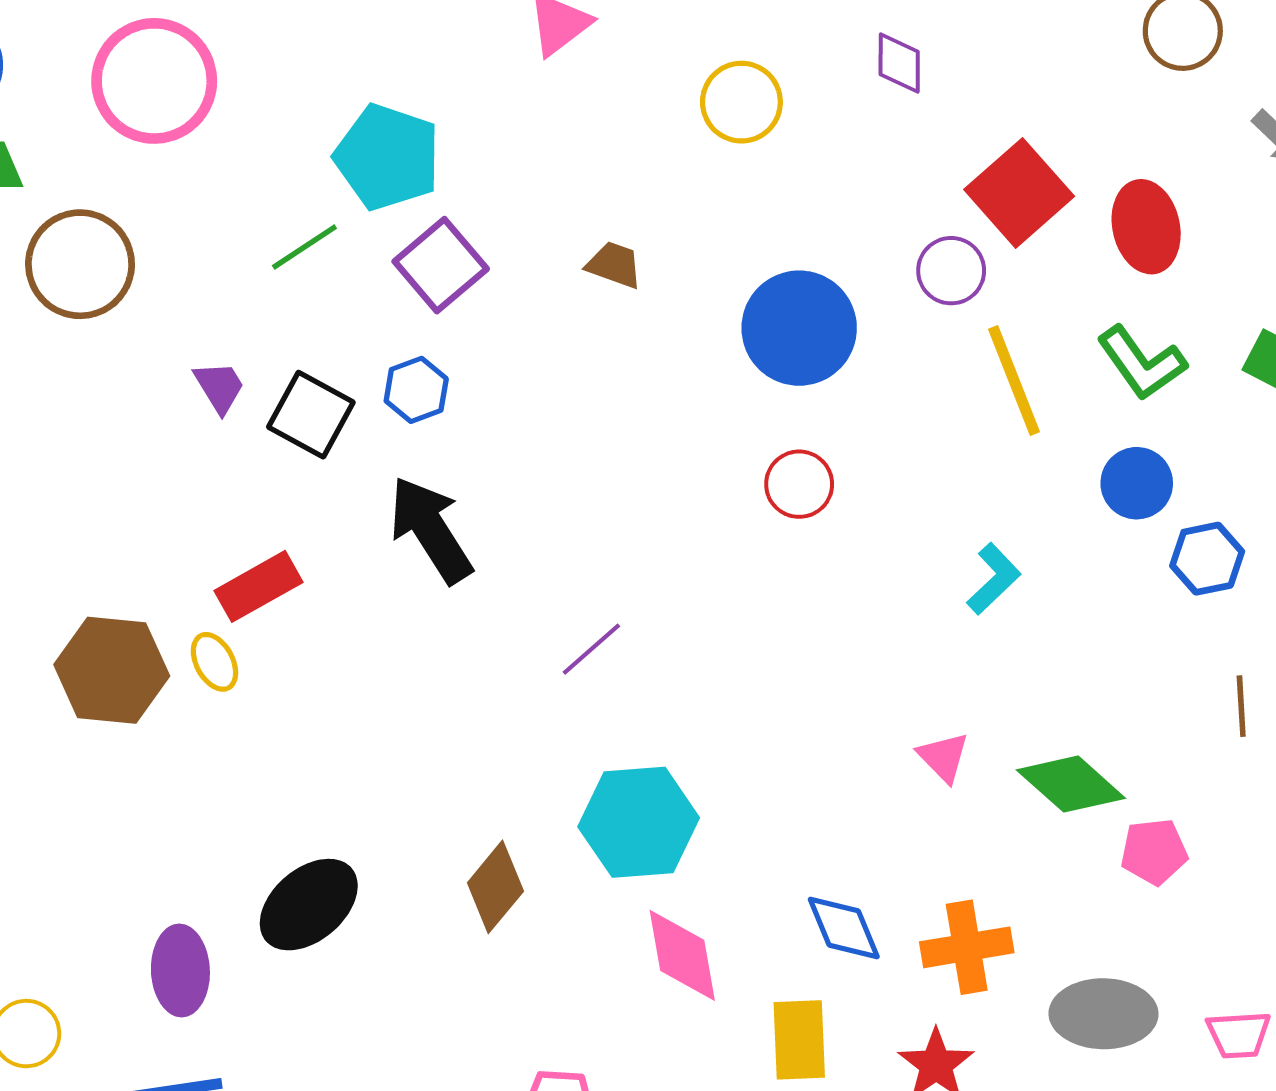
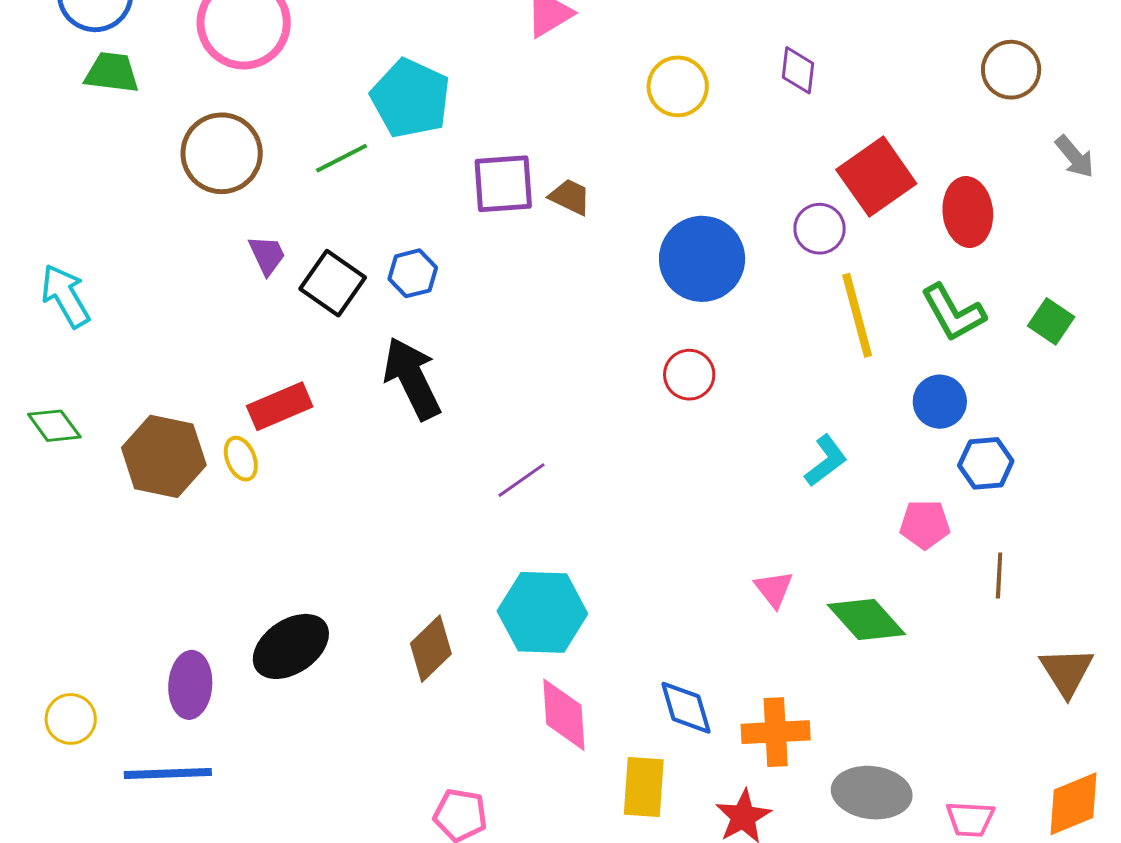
brown circle: (80, 264) -> (222, 153), moved
purple square: (441, 265) -> (503, 184), moved, turned 30
pink pentagon: (1154, 852) -> (925, 524), moved

